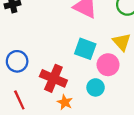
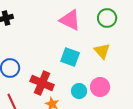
pink circle: (108, 65) -> (100, 87), moved

